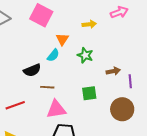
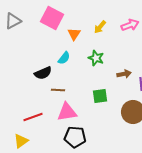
pink arrow: (119, 12) -> (130, 25), moved
yellow arrow: (89, 24) -> (100, 27), turned 136
orange triangle: (62, 39) -> (74, 34), moved
red line: (15, 105) -> (33, 117), moved

